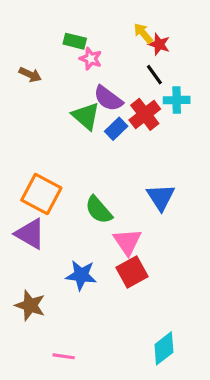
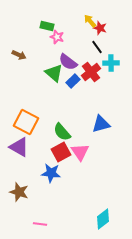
brown arrow: (30, 75) -> (19, 55), moved
blue triangle: (161, 197) -> (101, 124), turned 48
red square: (132, 272) -> (61, 152), moved

